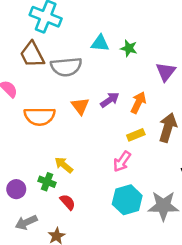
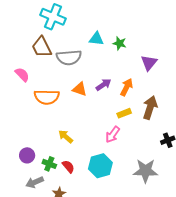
orange triangle: (80, 106) -> (80, 89), turned -35
green cross: (47, 182) -> (49, 164), moved
cyan hexagon: (127, 200) -> (100, 166), moved

